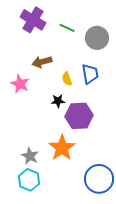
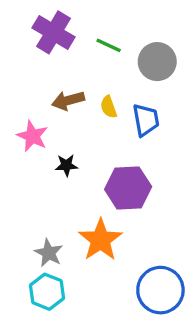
yellow semicircle: (67, 79) -> (109, 107), moved
black star: (58, 101) -> (66, 165), moved

